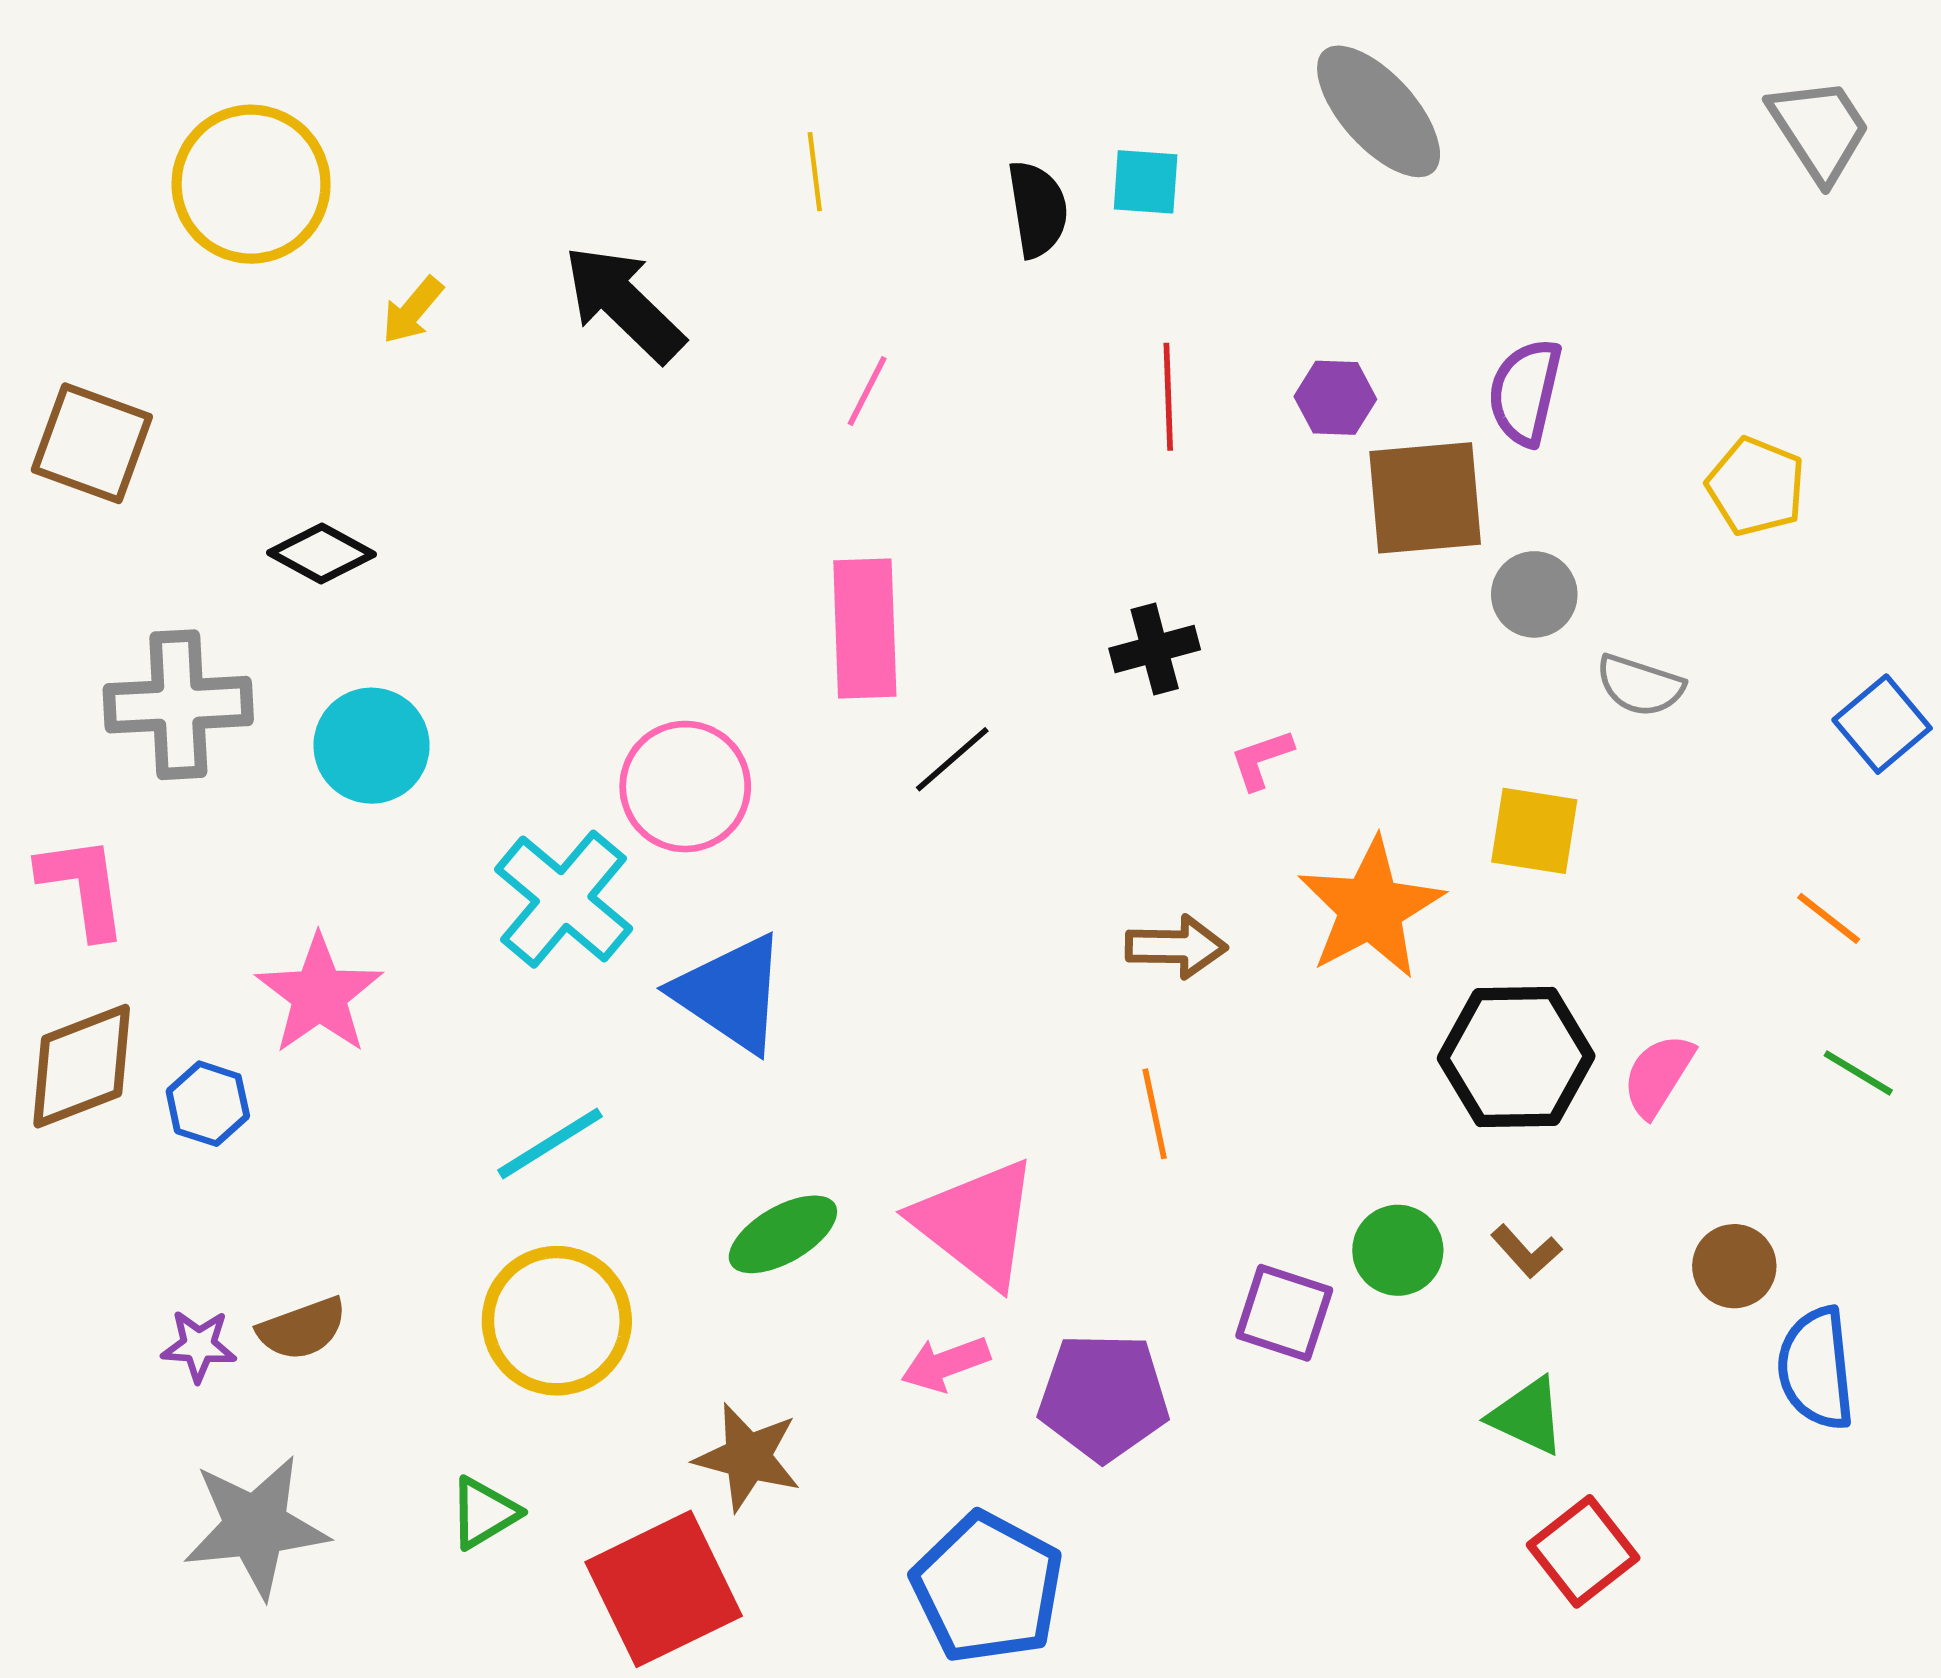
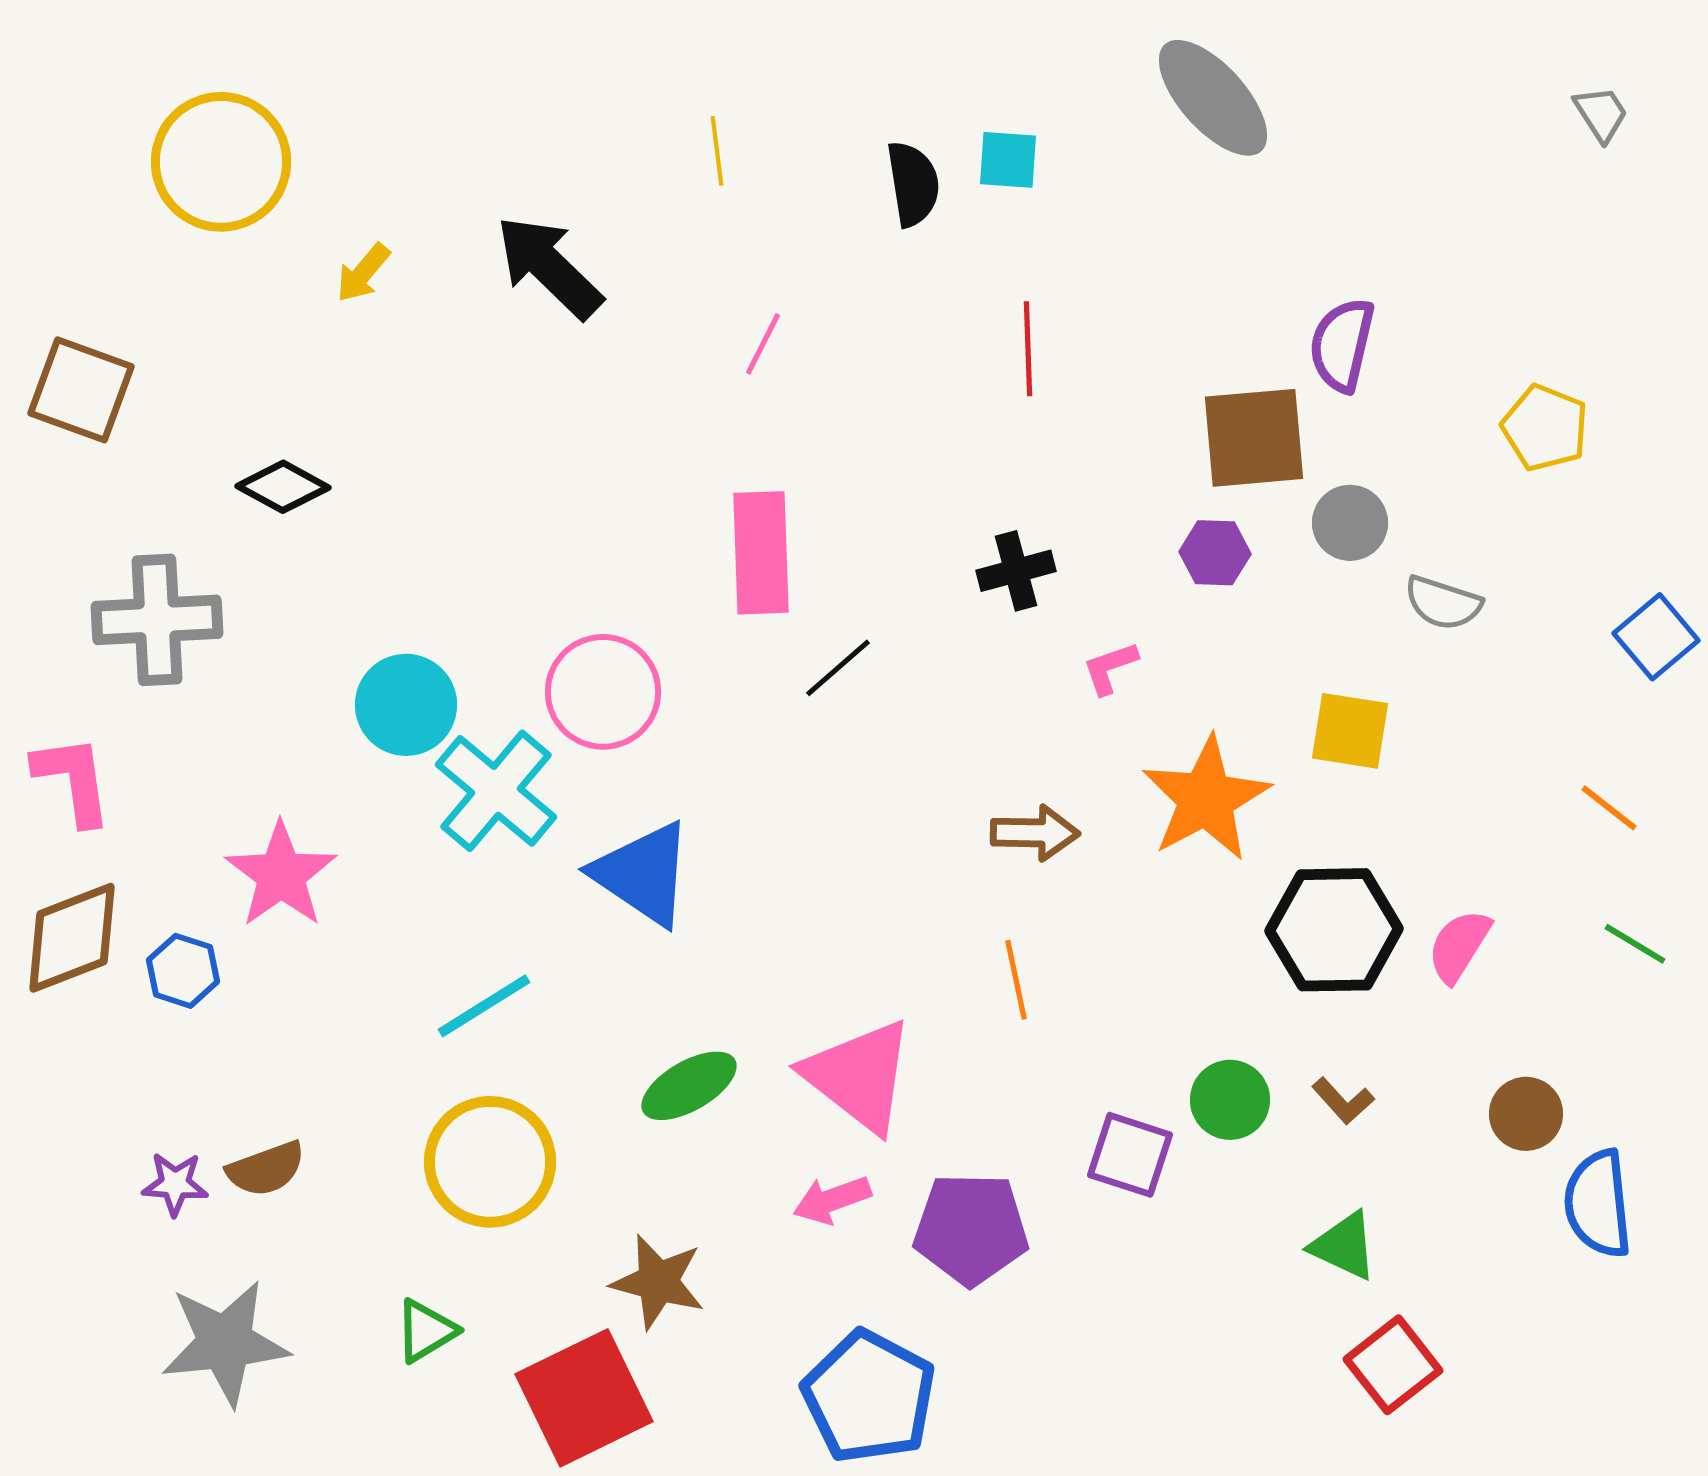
gray trapezoid: (1820, 130) -> (1601, 114), size x0.6
purple hexagon: (1335, 398) -> (1215, 553), moved
cyan circle: (372, 746) -> (406, 705), moved

